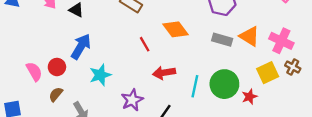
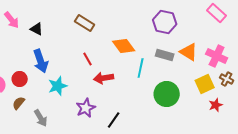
red line: (145, 44) -> (88, 59), moved
blue arrow: (81, 46) -> (41, 61), turned 130
red arrow: (164, 73) -> (104, 78), moved
cyan line: (195, 86) -> (141, 68), moved
red star: (249, 97) -> (216, 105), moved

